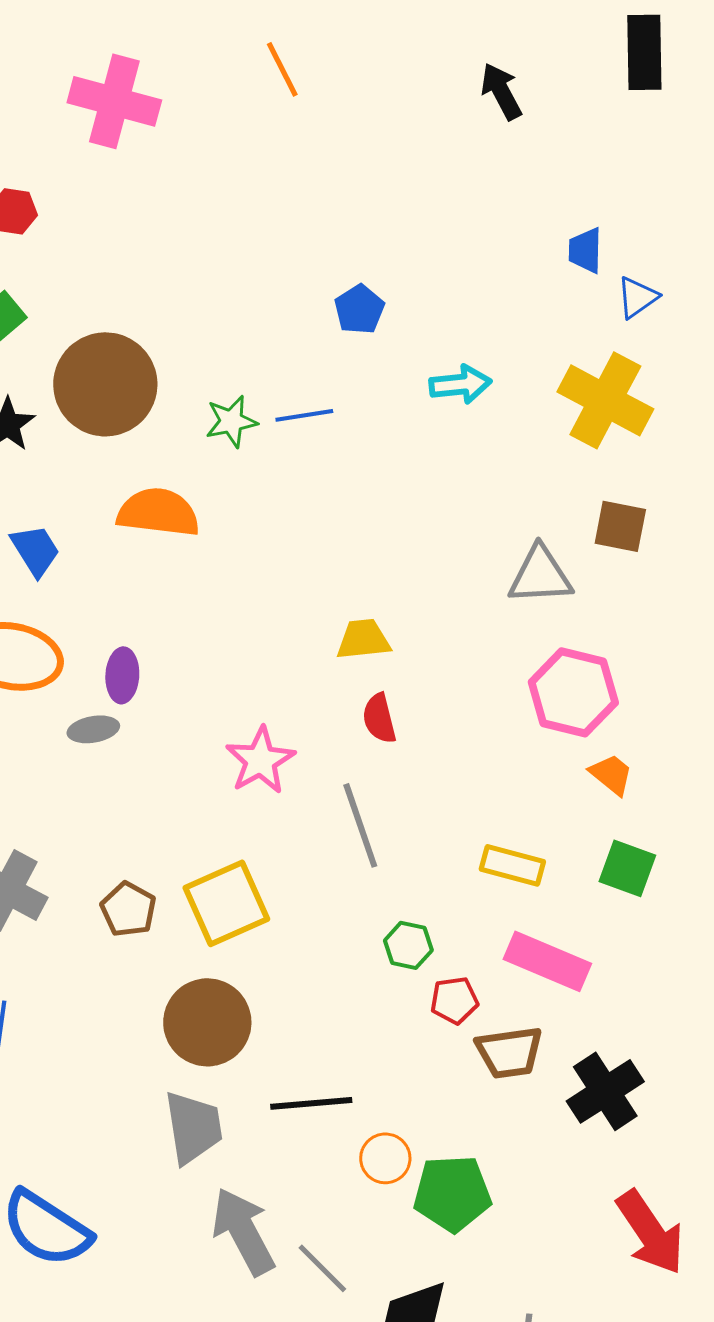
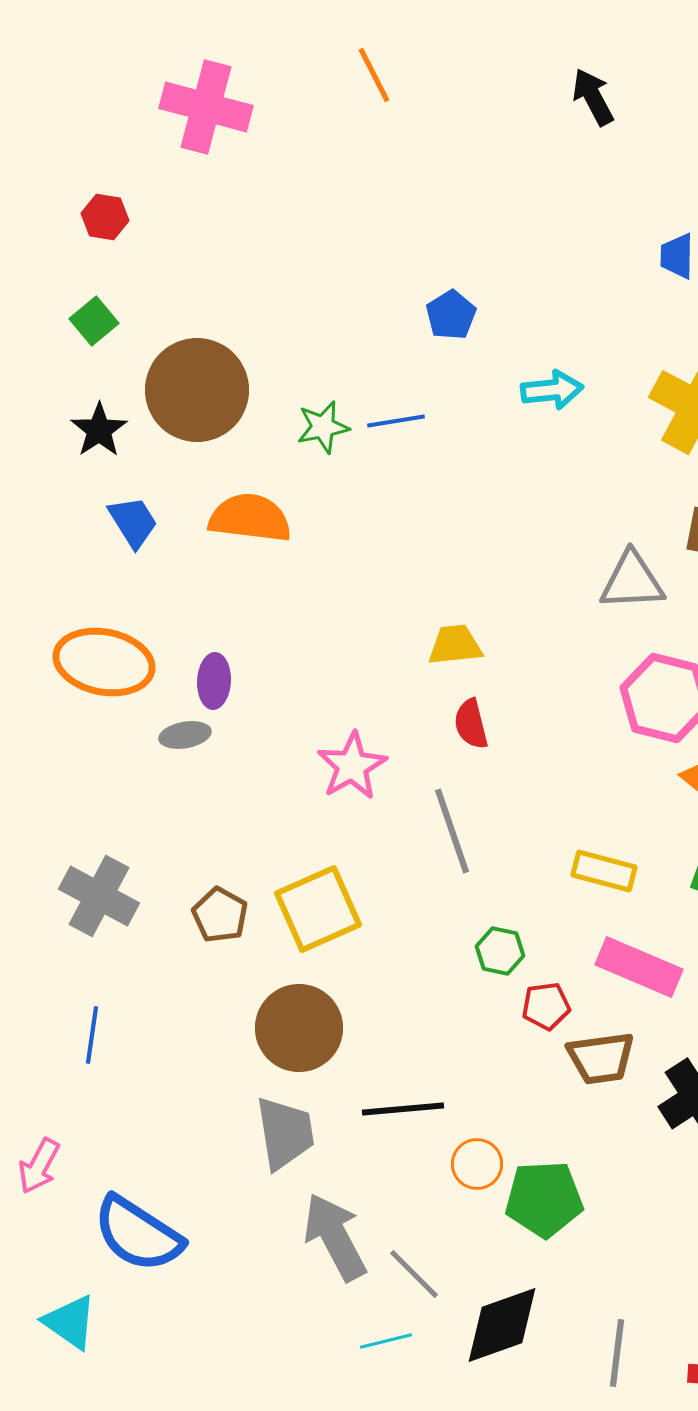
blue trapezoid: (35, 550) -> (133, 522), moved

